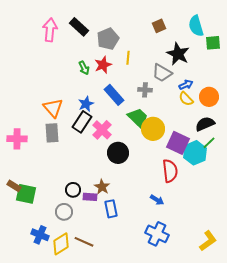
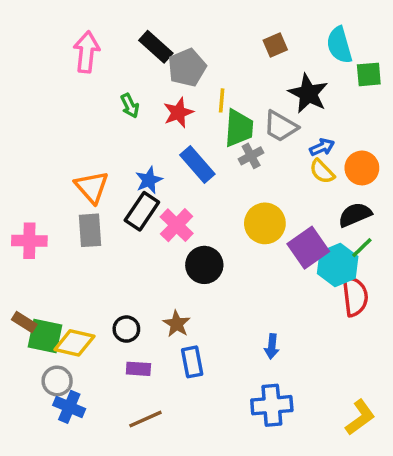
black rectangle: (79, 27) -> (156, 47), moved
green arrow: (84, 68) -> (130, 106), moved
gray cross: (145, 90) -> (251, 156), turned -32
green trapezoid: (138, 118) -> (239, 128), moved, turned 50
purple square: (178, 143) -> (308, 248), turned 30
red semicircle: (170, 171) -> (355, 296), moved
purple rectangle: (90, 197) -> (138, 369), moved
blue arrow: (157, 200) -> (272, 346), turned 64
gray circle: (64, 212) -> (57, 381), moved
blue cross: (157, 234) -> (272, 405), turned -30
brown line: (84, 242) -> (145, 419), turned -48
yellow diamond: (61, 244) -> (74, 343), moved, turned 45

